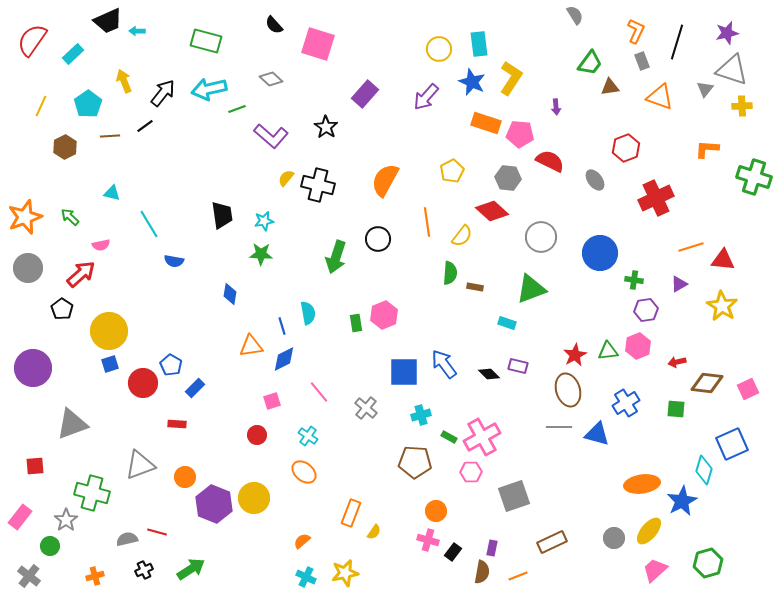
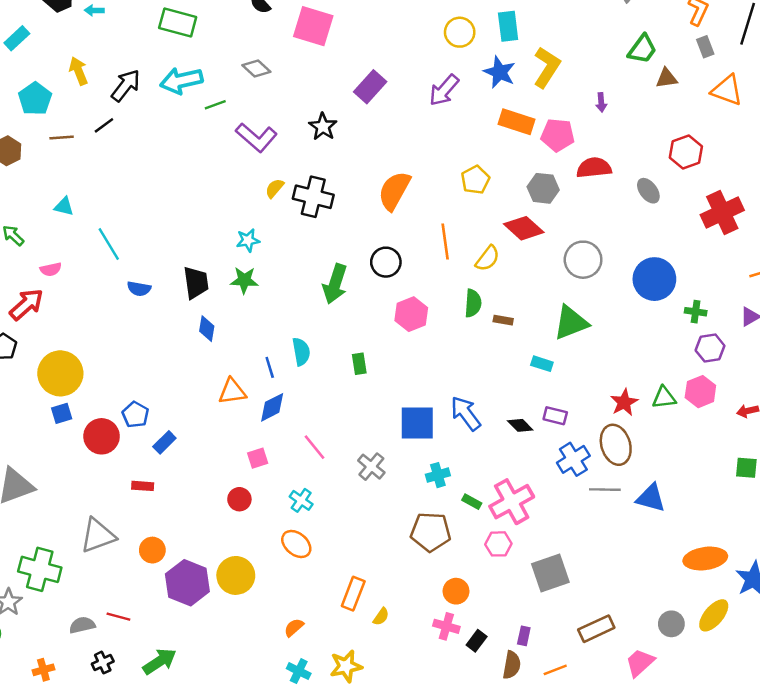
red semicircle: (550, 161) -> (594, 168), turned -32
black trapezoid: (222, 215) -> (196, 283), moved
pink hexagon: (384, 315) -> (411, 314), moved
blue cross: (626, 403) -> (573, 459), moved
pink trapezoid: (655, 570) -> (640, 663), moved

